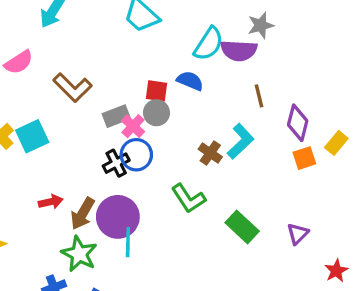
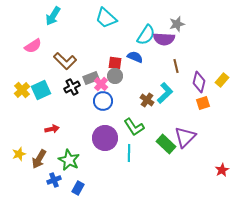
yellow rectangle: (336, 143) -> (222, 80), moved
black cross: (116, 163) -> (72, 87), moved
brown arrow: (83, 214) -> (39, 159), moved
purple circle: (118, 217) -> (105, 138), moved
purple triangle: (298, 234) -> (185, 137), moved, size x1.6
cyan line: (128, 242) -> (129, 153), moved

